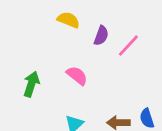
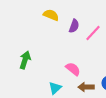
pink semicircle: (77, 76) -> (73, 69), moved

